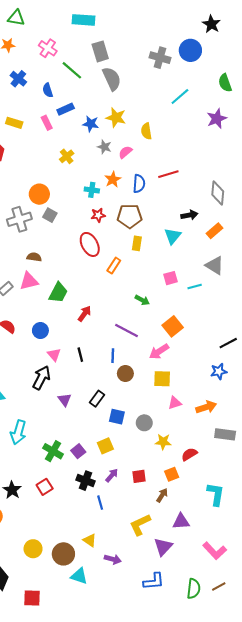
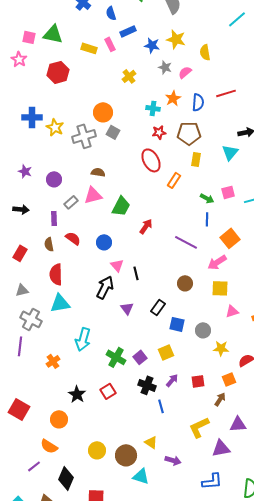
yellow rectangle: (14, 123) -> (89, 48), moved
green arrow: (142, 300) -> (207, 198), moved
black line: (80, 355) -> (136, 273), moved
blue line: (113, 356) -> (207, 219), moved
purple triangle: (163, 547) -> (221, 448), turned 36

